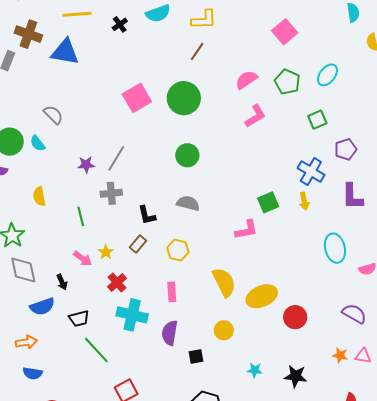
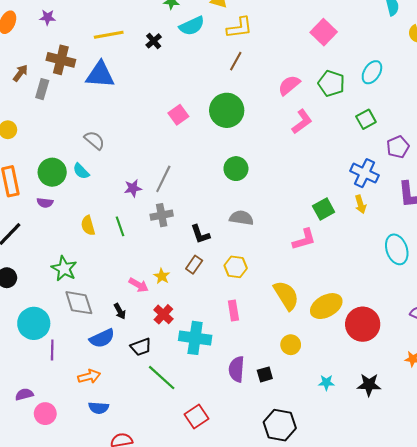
pink square: (137, 98) -> (178, 115), size x0.7
green line: (81, 216) -> (120, 226), moved
red cross: (117, 282) -> (163, 314), moved
red circle: (295, 317) -> (363, 324), size x1.4
purple semicircle: (170, 333) -> (237, 369), moved

